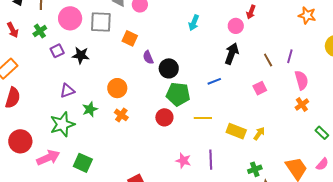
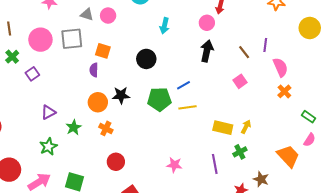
black star: (81, 55) -> (121, 95), moved
purple semicircle: (148, 57) -> (94, 70), moved, turned 32
black circle: (169, 68) -> (146, 59), moved
blue line: (214, 81) -> (184, 85), moved
red circle: (164, 117) -> (116, 162), moved
yellow line: (203, 118) -> (188, 107), moved
green star: (62, 124) -> (48, 147), size x0.7
purple line: (211, 160) -> (215, 164), moved
pink semicircle: (322, 164) -> (310, 140), moved
green cross: (255, 169) -> (240, 152), moved

